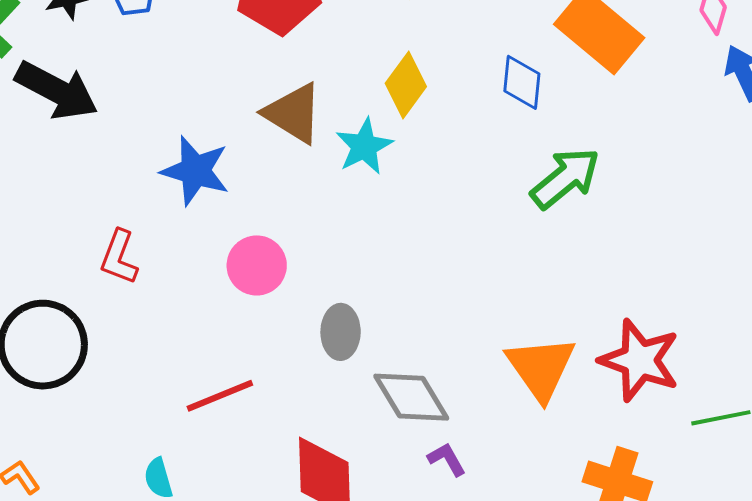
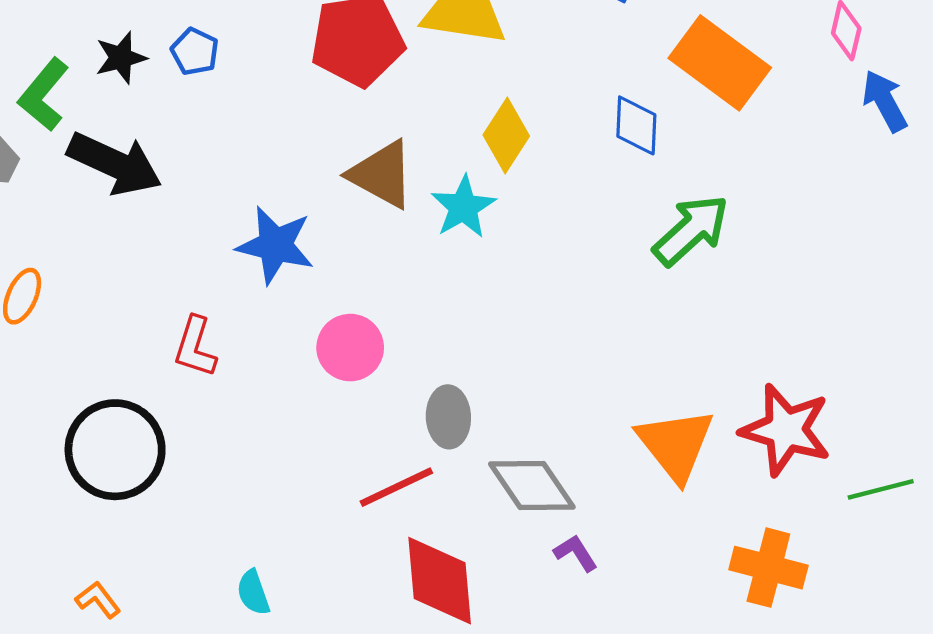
red line: (220, 396) -> (396, 487), moved

